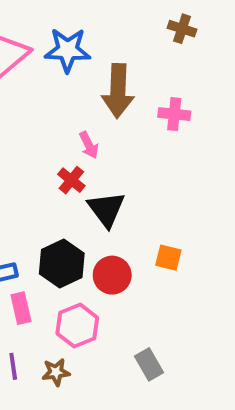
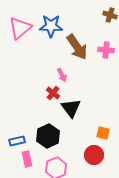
brown arrow: (118, 91) -> (77, 47), turned -36
pink cross: (174, 114) -> (106, 50), moved
red circle: (112, 275) -> (94, 155), moved

